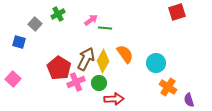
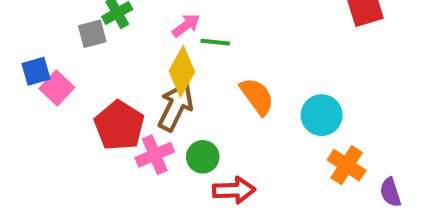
gray square: (35, 24) -> (92, 34), moved, turned 32
blue square: (19, 42) -> (36, 71), turned -32
yellow diamond: (103, 61) -> (182, 71), moved
pink square: (13, 79) -> (57, 88), moved

